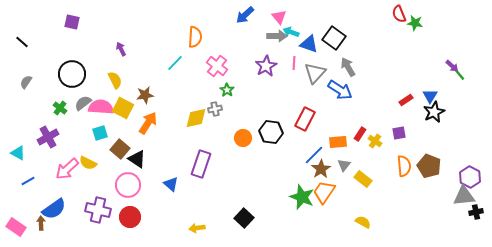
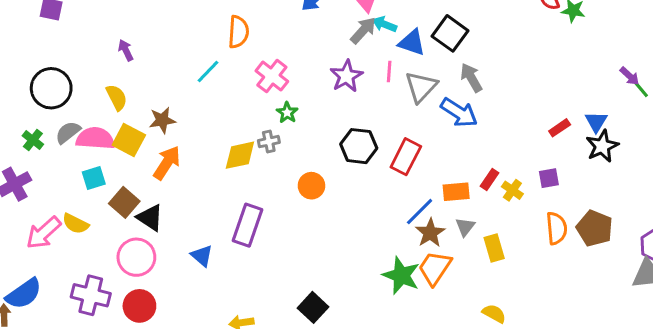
gray arrow: (277, 36) -> (363, 30), turned -48
black hexagon: (271, 132) -> (359, 146), moved
yellow rectangle: (363, 179) -> (494, 248), turned 36

